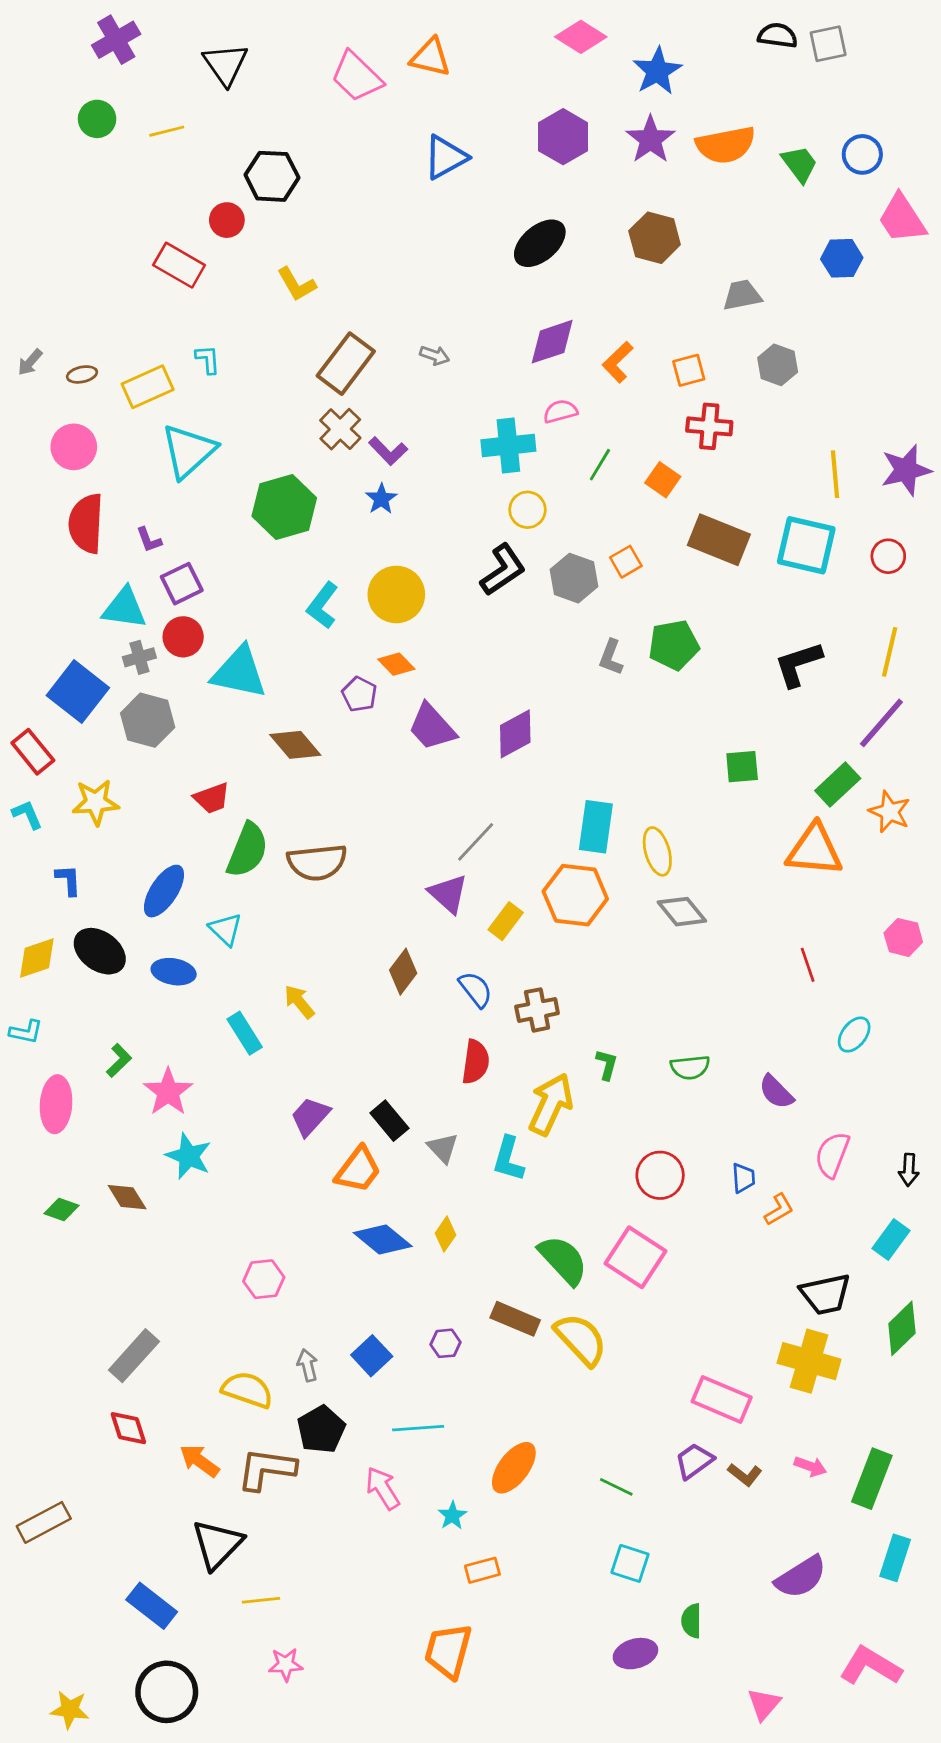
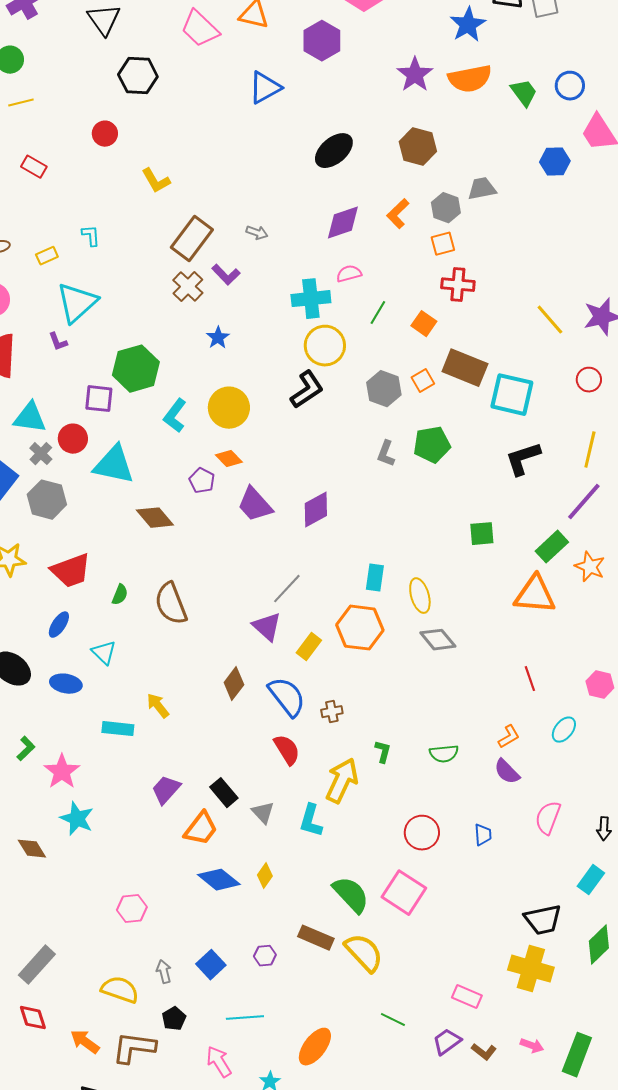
blue star: (657, 71) -> (468, 25), moved
yellow line: (167, 131) -> (21, 103), moved
purple hexagon: (563, 137) -> (322, 41), moved
black hexagon: (272, 176) -> (138, 76), moved
red rectangle: (179, 265) -> (34, 167), moved, size x0.7
orange L-shape: (618, 362) -> (398, 214), moved
gray hexagon: (778, 365) -> (446, 208), moved
yellow rectangle: (148, 387) -> (47, 256), size x0.6
purple L-shape: (388, 451) -> (226, 275), moved
yellow line: (835, 474) -> (550, 320), turned -36
green hexagon: (284, 507) -> (136, 369), moved
yellow circle: (528, 510) -> (325, 346), size x1.5
purple L-shape: (149, 540) -> (58, 342), moved
cyan square: (806, 545) -> (512, 395), moved
orange square: (626, 562) -> (423, 381), moved
gray hexagon: (574, 578) -> (384, 389), moved
purple square: (182, 584) -> (99, 399), moved, turned 32
gray cross: (139, 657) -> (41, 454), turned -30
red trapezoid: (212, 798) -> (71, 571), moved, size x1.5
cyan rectangle: (596, 827) -> (375, 578), size x0.7
green semicircle: (247, 850) -> (120, 595), size x0.5
brown semicircle: (317, 862) -> (171, 604), turned 75
blue ellipse: (164, 891) -> (59, 625), size x0.7
pink hexagon: (903, 937) -> (600, 685), moved
blue semicircle: (476, 989) -> (287, 697), size x1.5
brown cross: (537, 1010) -> (332, 712), size x0.7
cyan rectangle: (245, 1033) -> (118, 729), turned -52
red semicircle: (476, 1062) -> (287, 750), turned -40
orange L-shape: (779, 1209) -> (509, 737), moved
pink rectangle: (722, 1399) -> (467, 997), size x0.7
black pentagon: (321, 1429) -> (174, 1019), size x0.7
green line: (616, 1487) -> (393, 1020), moved

